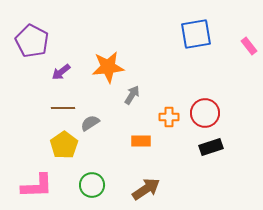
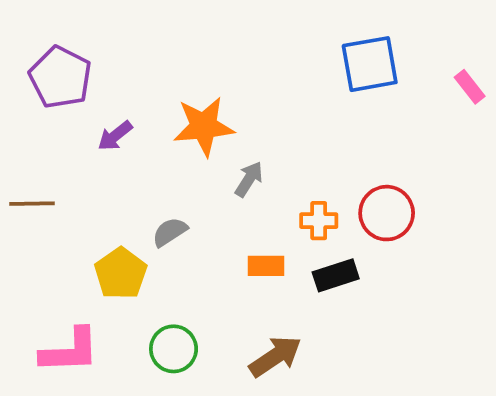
brown line: (63, 108) -> (32, 204), moved
black rectangle: (211, 147) -> (336, 275), moved

